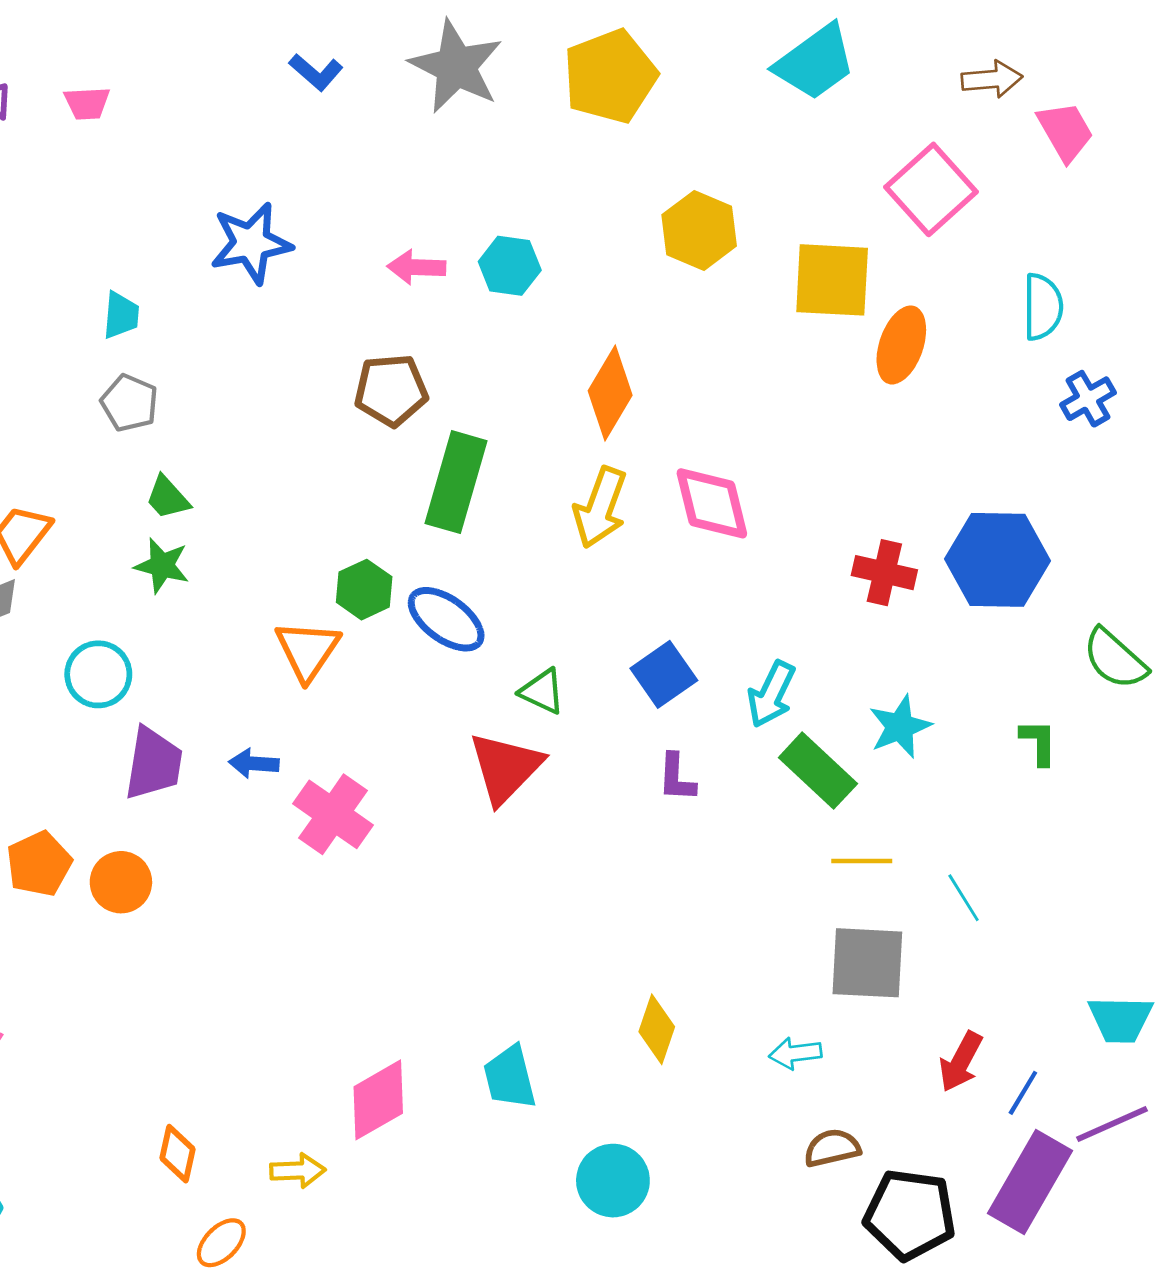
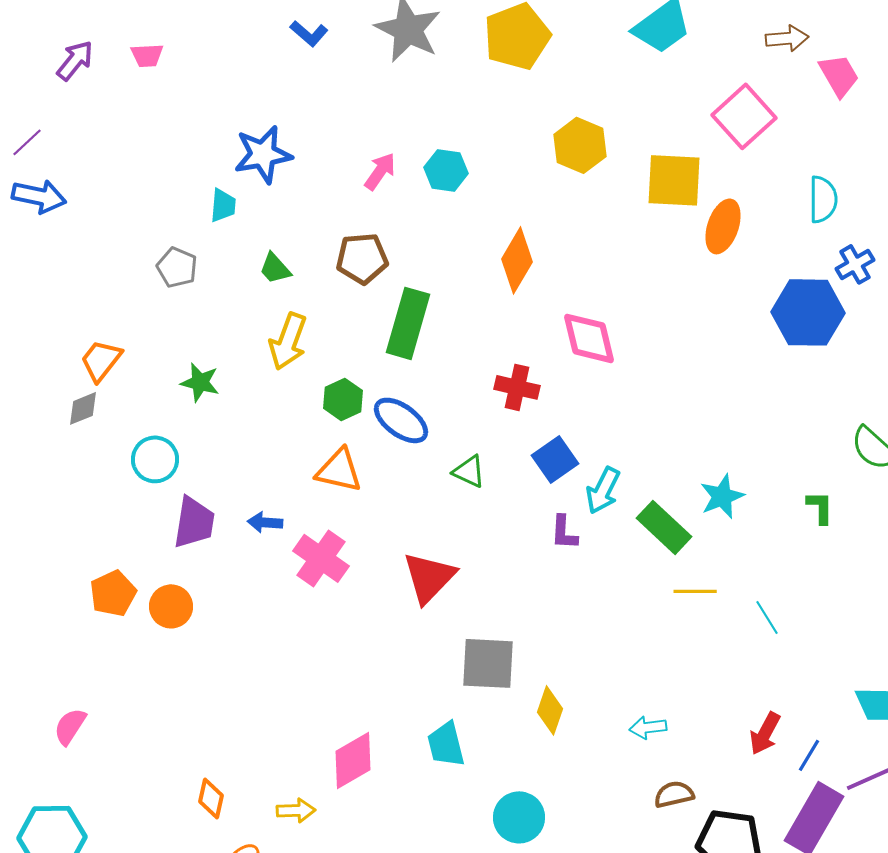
pink arrow: (416, 267) -> (380, 171), turned 123
cyan trapezoid: (121, 315) -> (223, 205), moved
green trapezoid: (168, 498) -> (275, 268), moved
yellow arrow: (600, 508) -> (288, 341), moved
blue hexagon: (997, 560) -> (808, 312), moved
red cross: (884, 573) -> (517, 387), moved
orange triangle: (308, 650) -> (339, 470), moved, turned -51
cyan arrow: (771, 694) -> (603, 490), moved
red triangle: (505, 768) -> (429, 577), moved
gray square: (867, 963) -> (488, 663), moved

